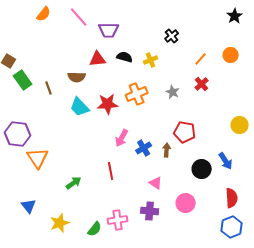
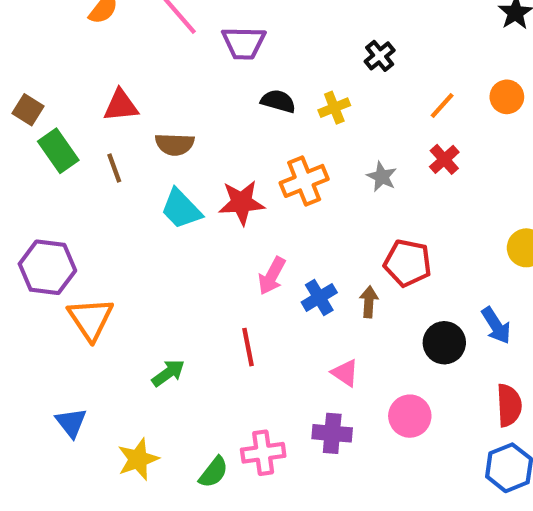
red triangle: (98, 59) -> (121, 105), moved

